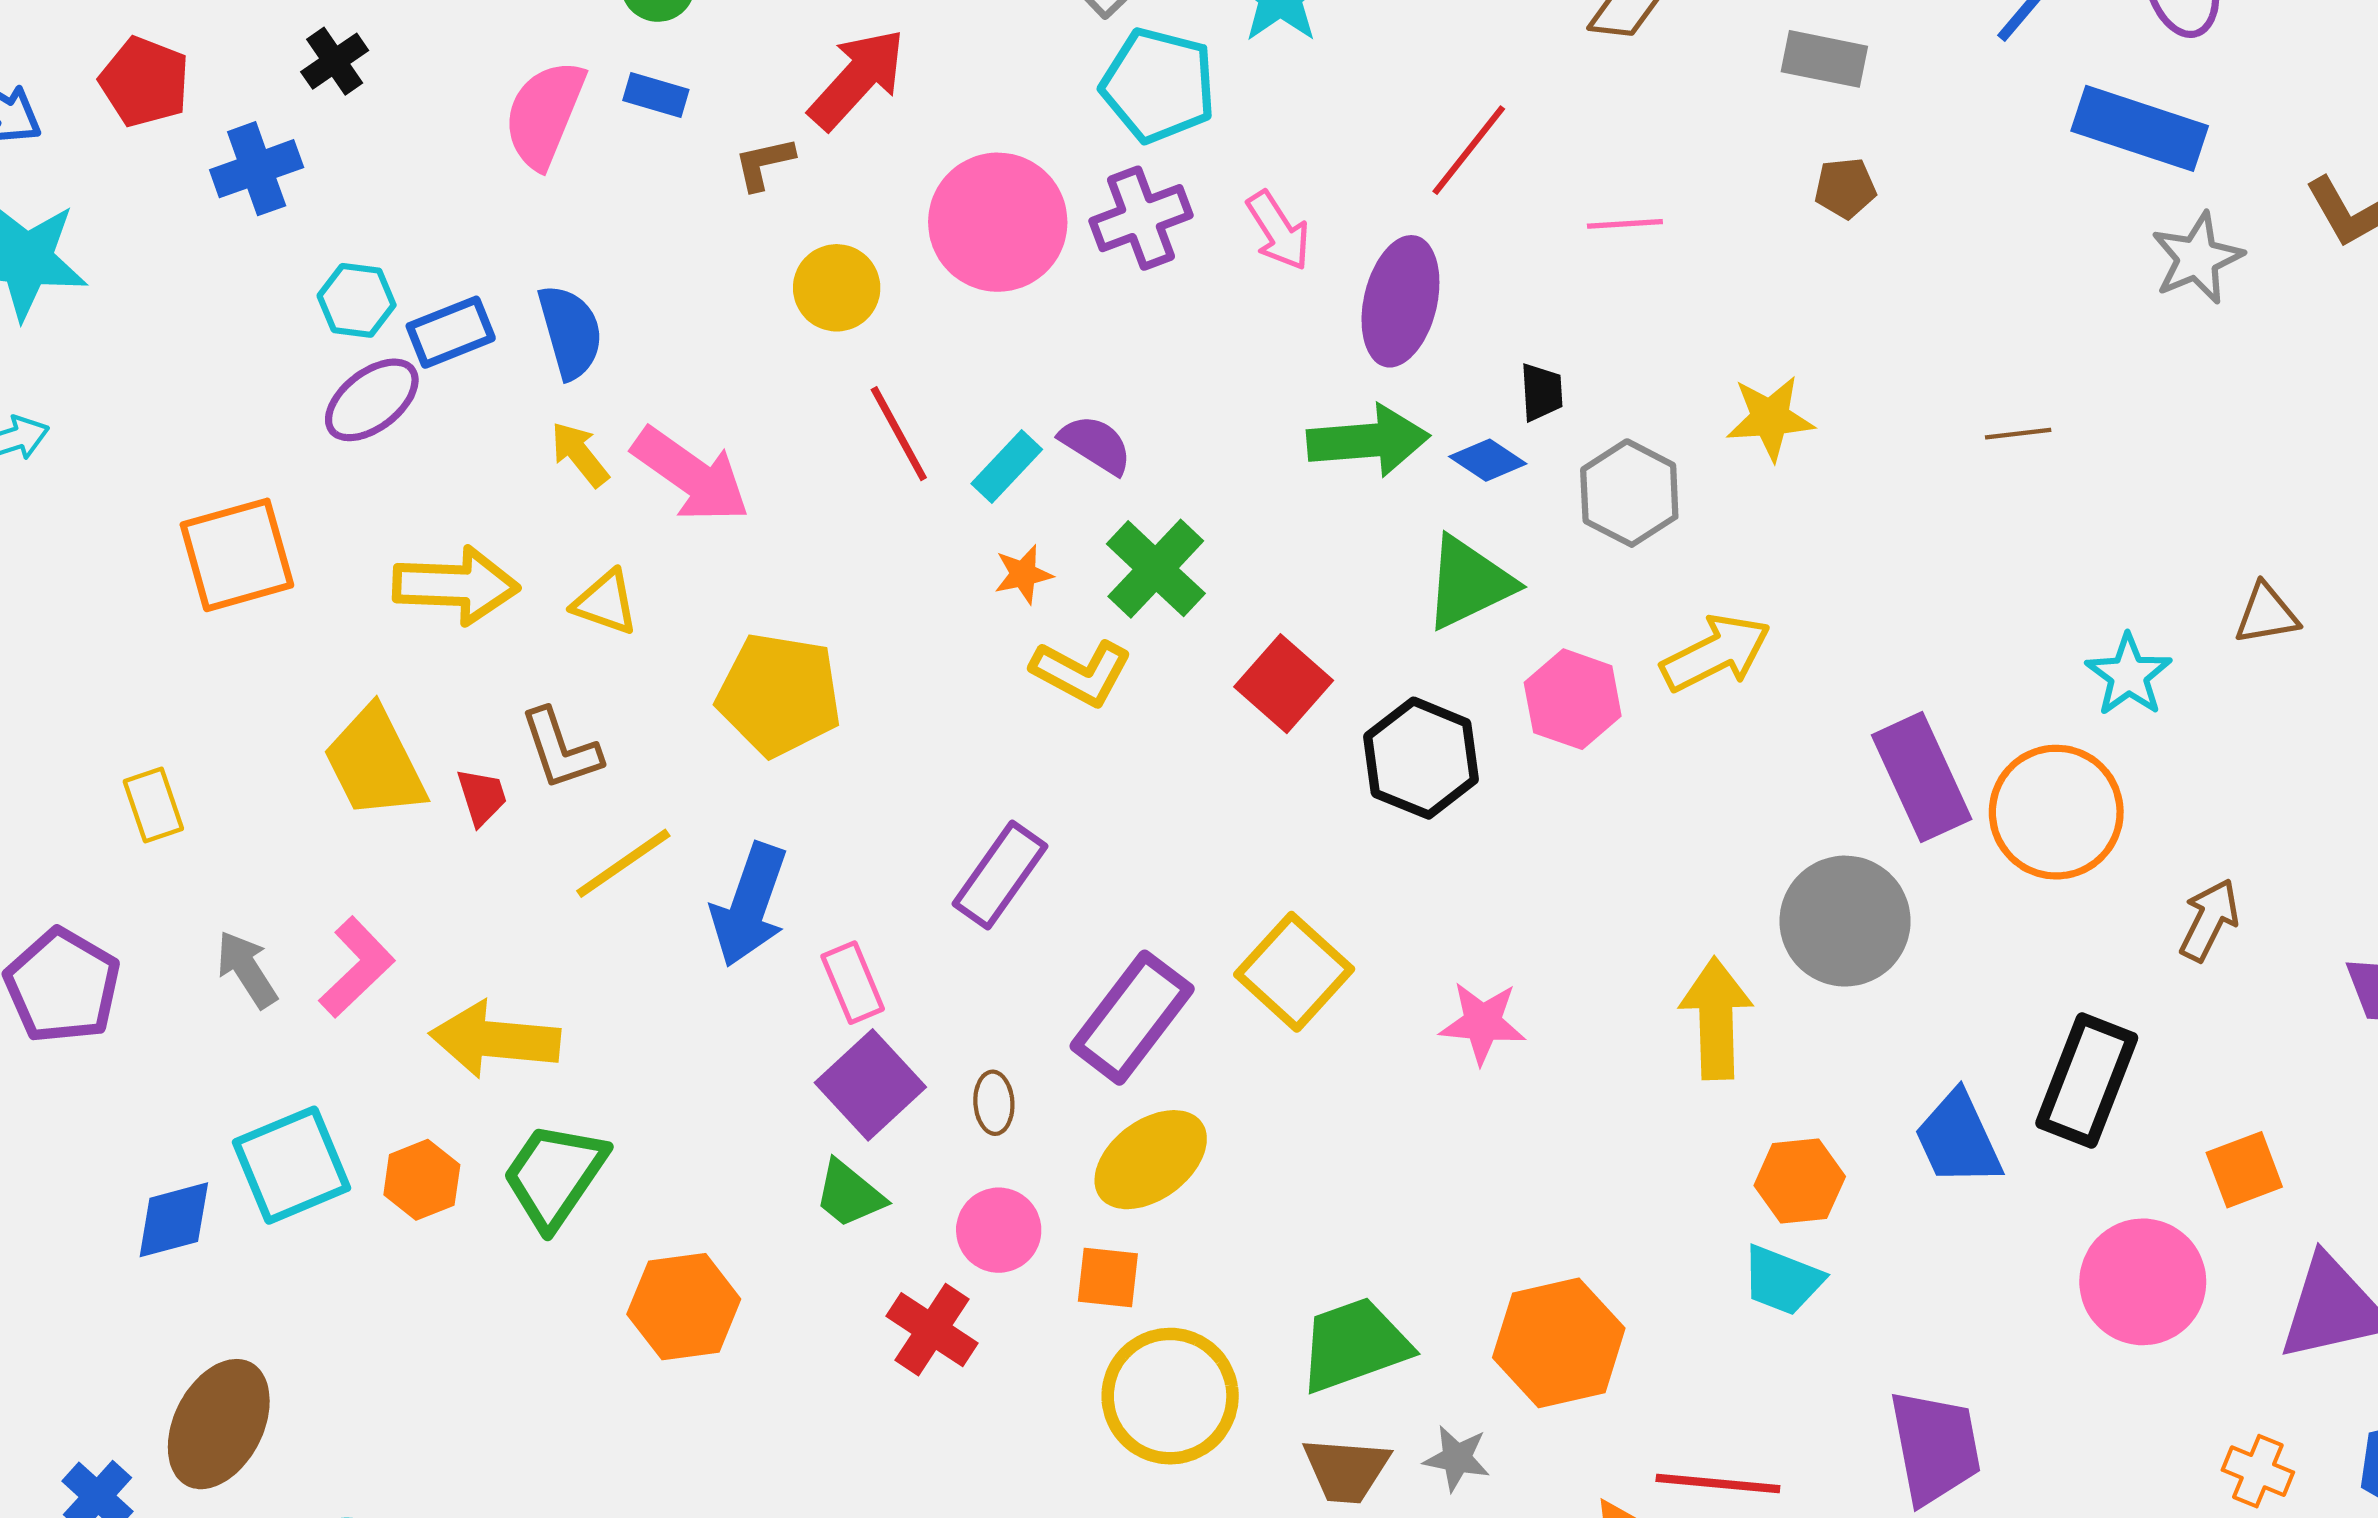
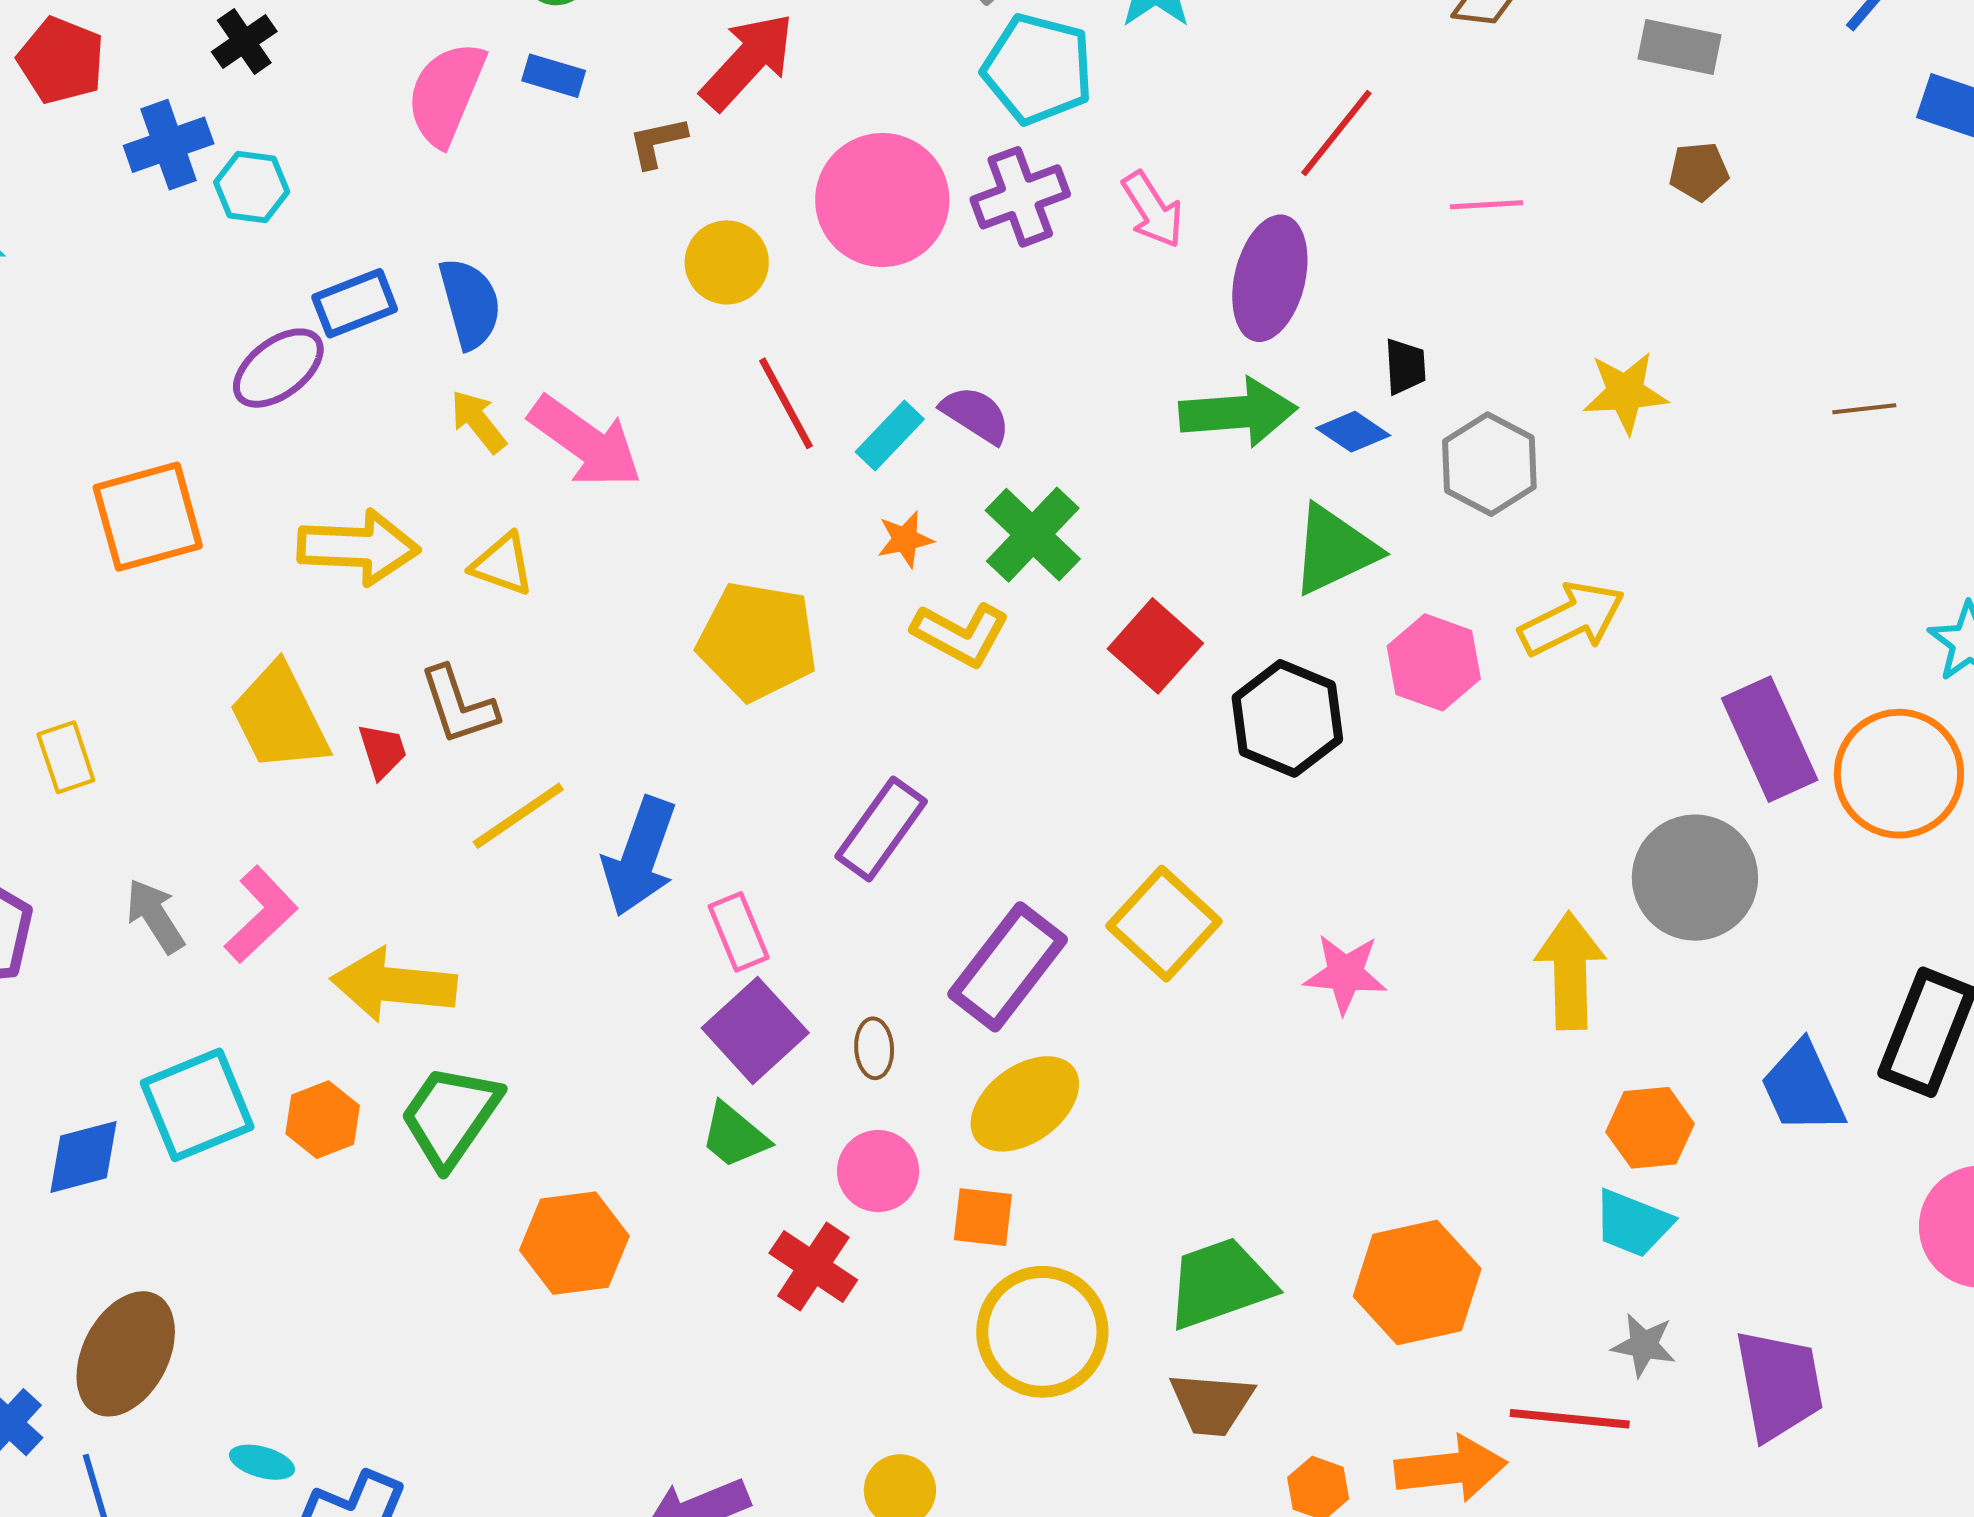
cyan hexagon: (357, 300) -> (252, 187), moved
yellow pentagon: (779, 695) -> (757, 641), moved
gray star: (1457, 1458) -> (1644, 1345), moved

